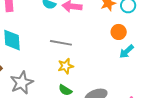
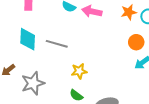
gray line: (61, 43) -> (57, 44), moved

